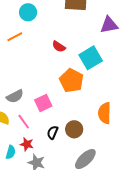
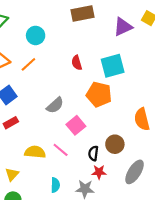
red semicircle: (59, 47) -> (77, 63), turned 56
cyan square: (91, 58) -> (113, 66), turned 30
gray semicircle: (15, 96) -> (55, 105), moved
red star: (27, 144) -> (99, 172), moved

